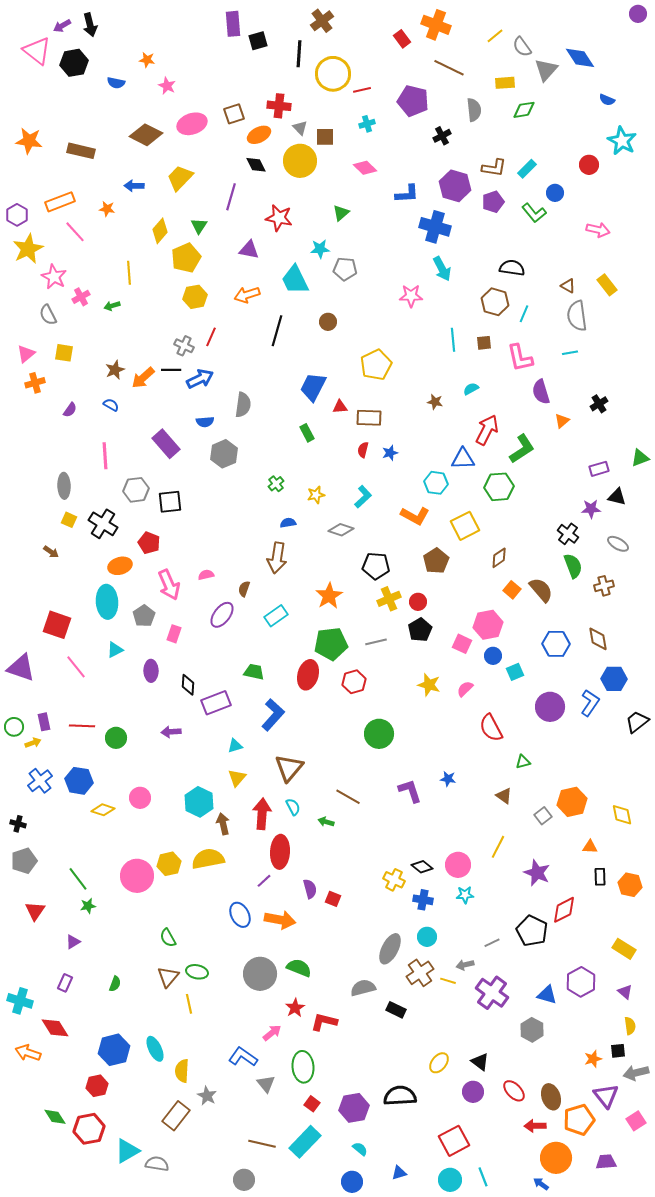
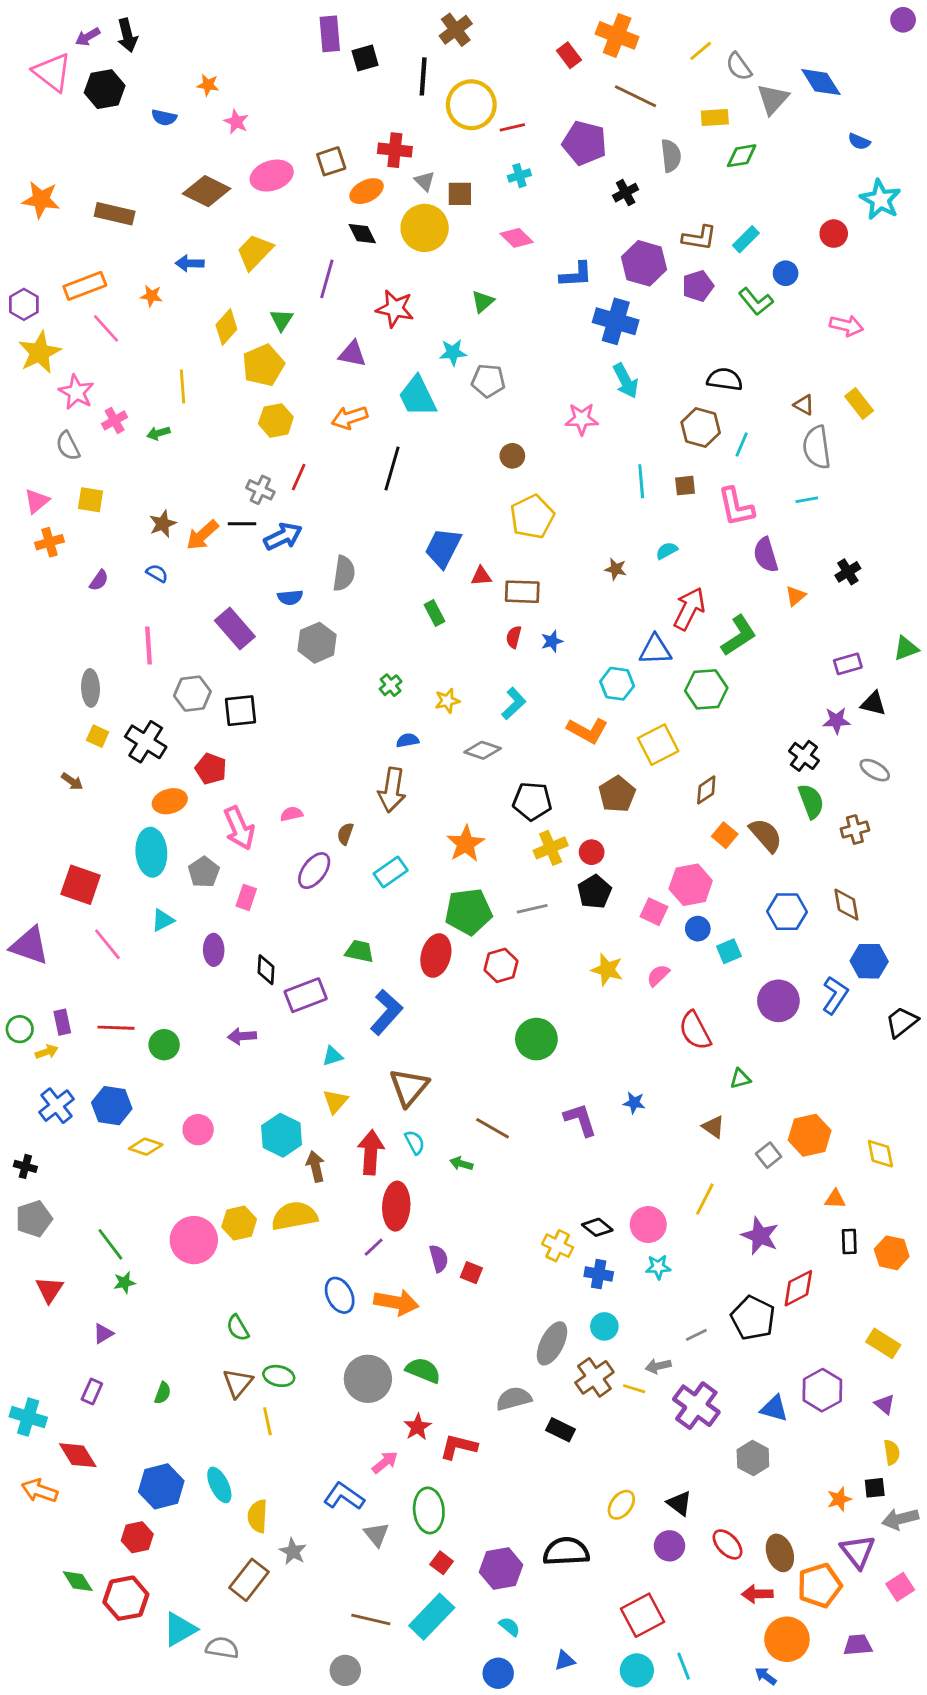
brown circle: (328, 322) -> (512, 456), moved

